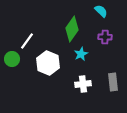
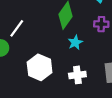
white hexagon: (48, 63) -> (40, 67), moved

